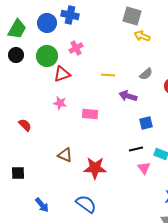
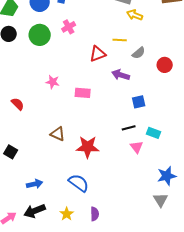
red triangle: (62, 74) -> (98, 54), moved
yellow line: (108, 75) -> (120, 40), moved
black square: (18, 173) -> (11, 152), turned 32
blue arrow: (42, 205) -> (35, 184), turned -63

